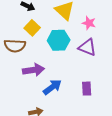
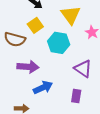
purple triangle: (87, 47) -> (83, 69), moved

